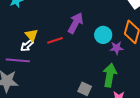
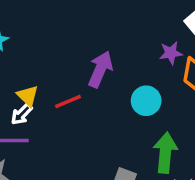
cyan circle: (103, 35) -> (146, 101), moved
purple star: (117, 48) -> (171, 53), moved

